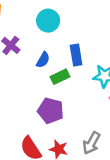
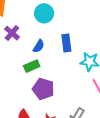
green rectangle: (60, 77) -> (32, 66), moved

